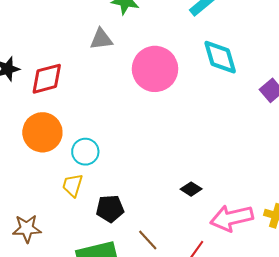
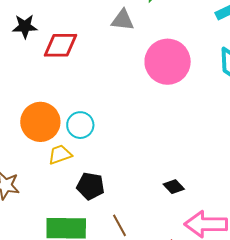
orange circle: (42, 132) -> (40, 122), moved
yellow trapezoid: (73, 185) -> (60, 155), turned 40

